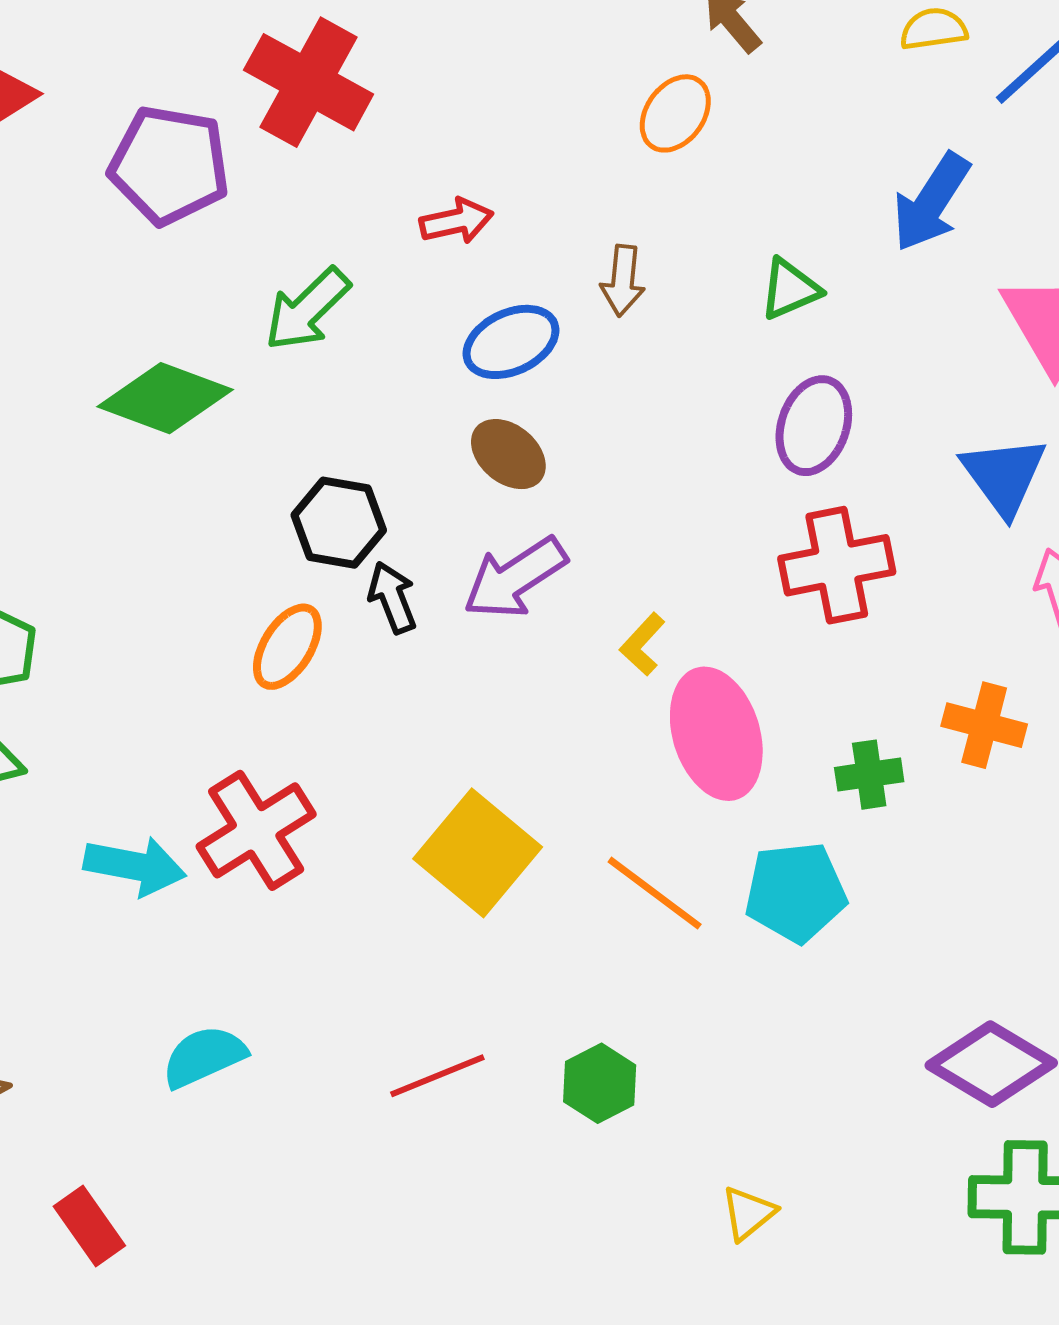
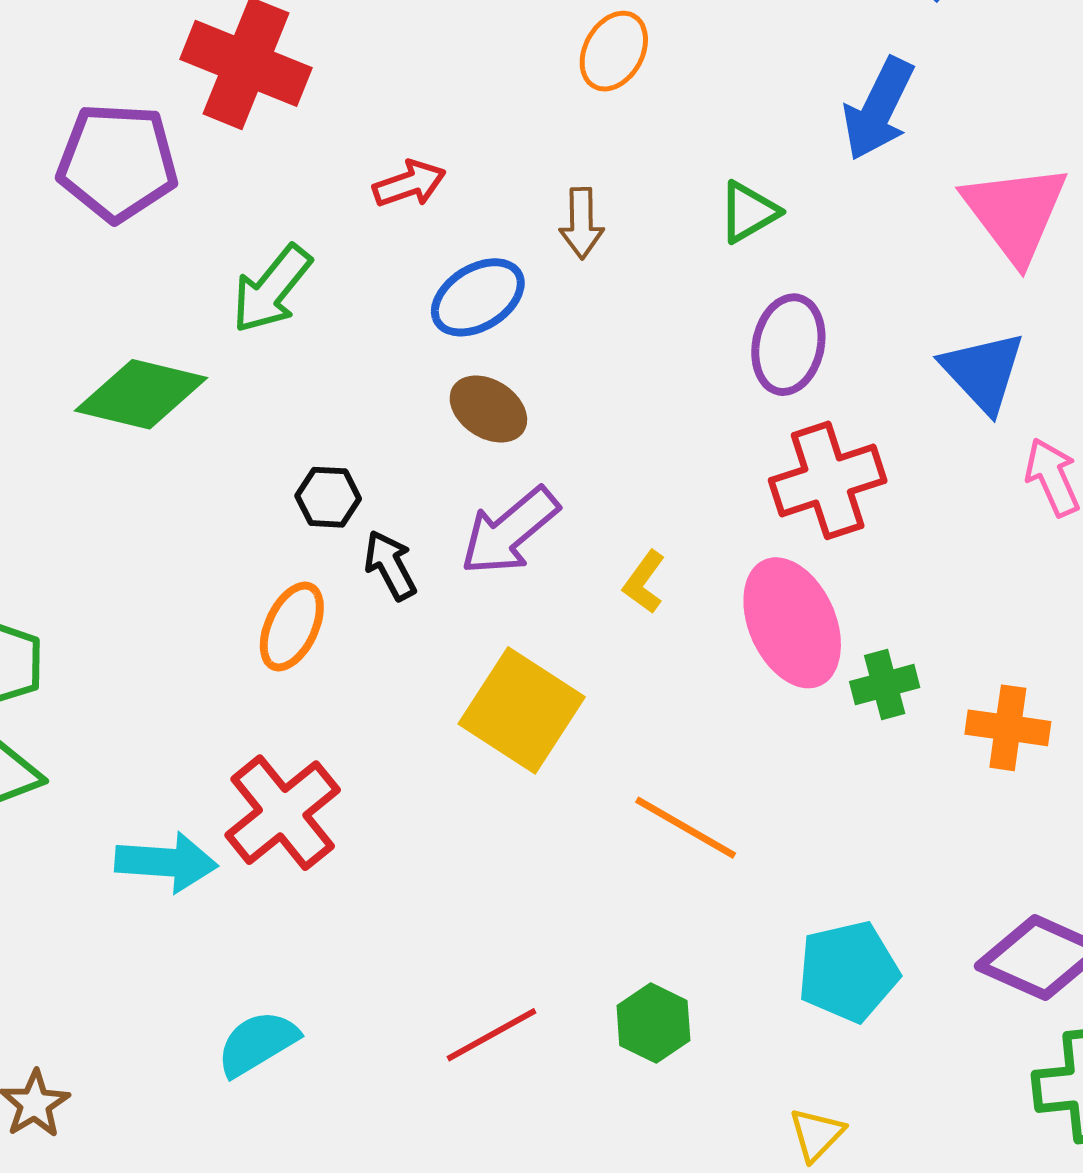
black hexagon: (339, 523) -> (328, 497), size x0.7
orange cross: (984, 725) -> (1008, 728), moved
pink ellipse: (716, 734) -> (792, 623), moved
yellow square: (478, 853) -> (522, 710), moved
cyan pentagon: (796, 892) -> (848, 971), moved

